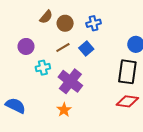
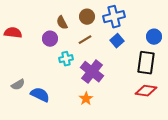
brown semicircle: (46, 17) -> (62, 23), moved, turned 112
blue cross: (94, 23) -> (114, 17), size x1.5
blue square: (86, 49) -> (117, 41), moved

